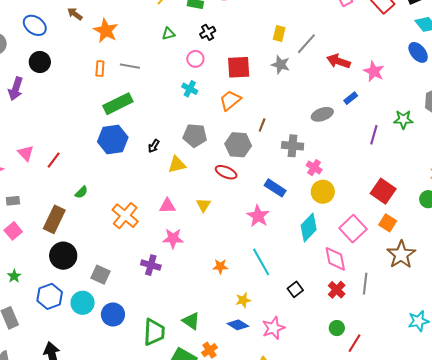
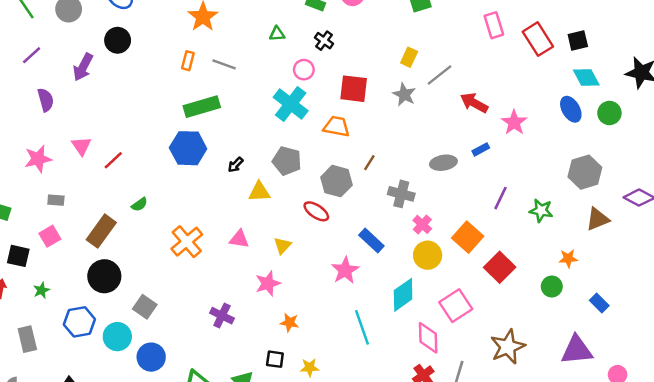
black cross: (208, 32) -> (324, 41), turned -35
cyan cross: (190, 89) -> (291, 104), size x1.8
orange trapezoid: (230, 100) -> (337, 126), turned 40
green star: (403, 119) -> (541, 210), moved
orange square: (388, 223) -> (468, 237), moved, size x1.4
pink star: (173, 238) -> (268, 283), moved, turned -30
cyan line: (261, 262) -> (362, 327), moved
purple cross: (151, 265) -> (222, 316), moved
black square: (295, 289) -> (275, 359), moved, turned 35

